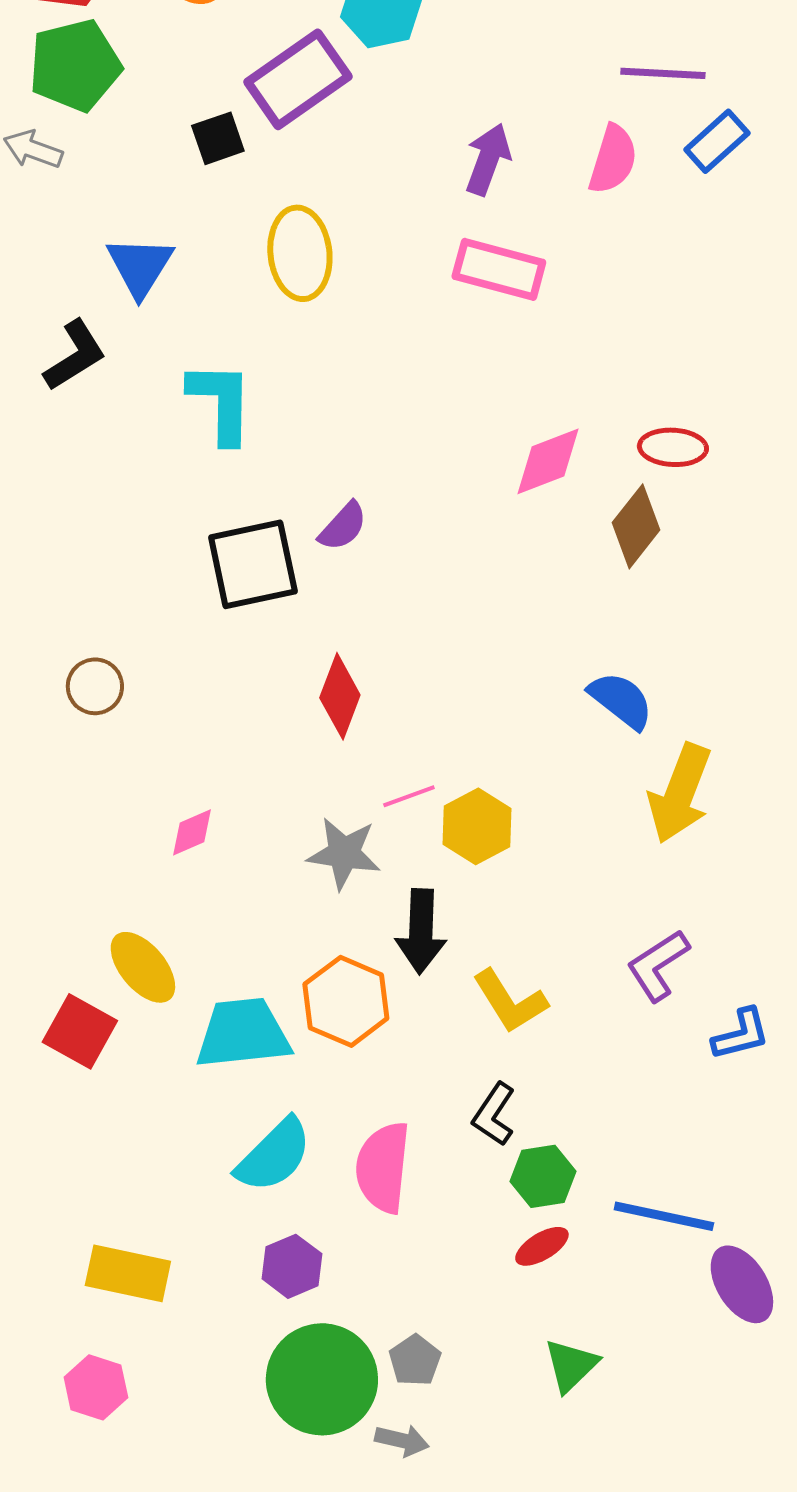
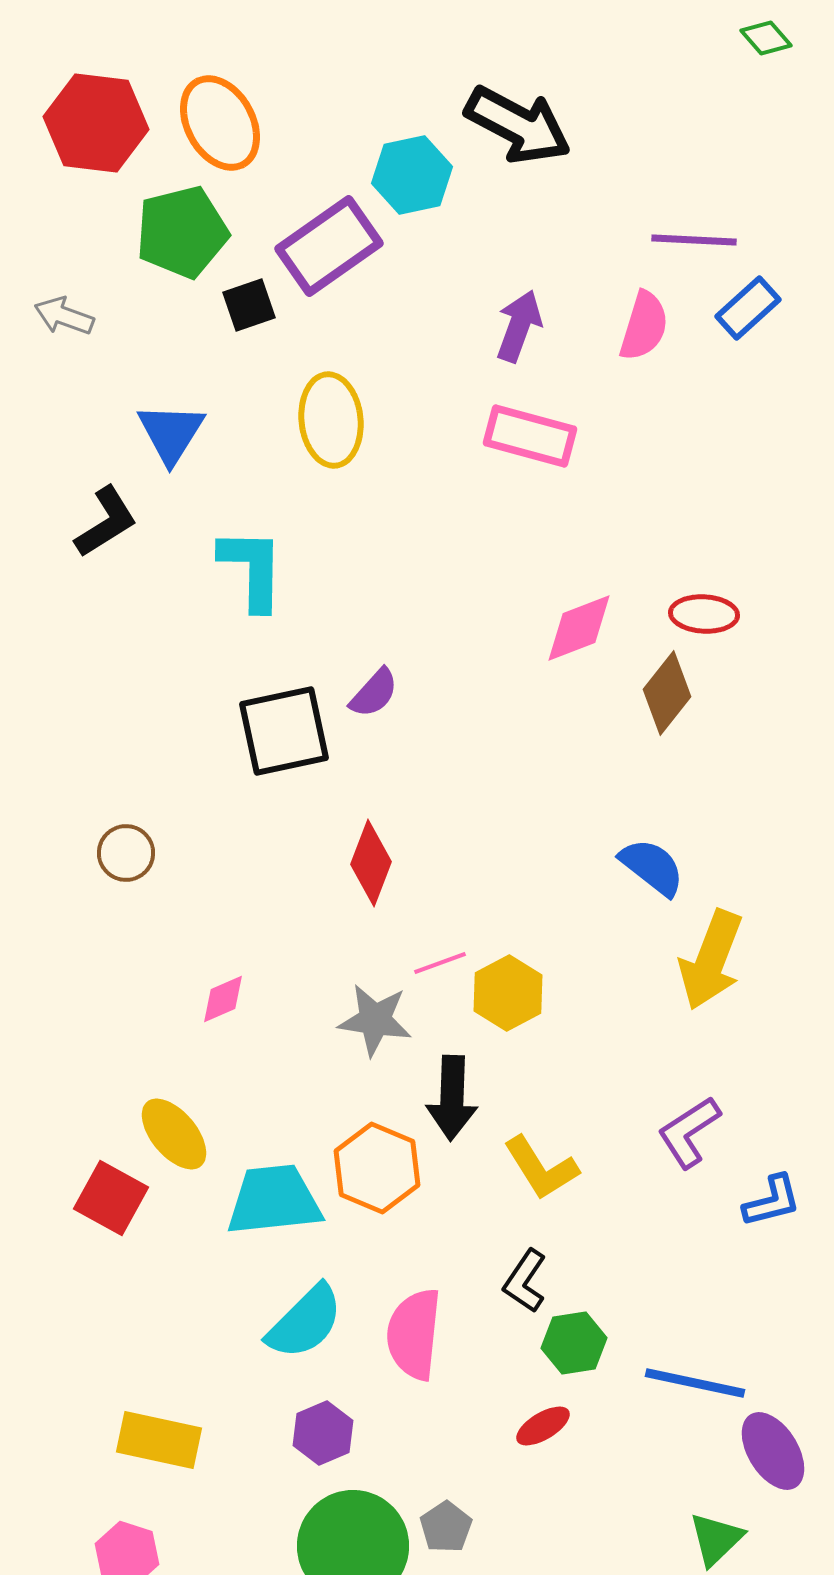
green pentagon: (75, 65) -> (182, 232), moved
red ellipse: (542, 1246) -> (543, 1426), moved
green triangle: (571, 1365) -> (716, 1539), moved

